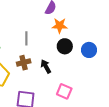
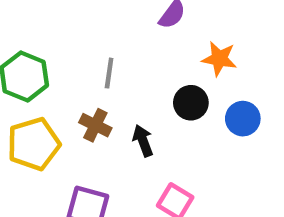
orange star: (60, 26) -> (219, 59), moved
brown cross: (24, 63) -> (95, 125), turned 32

